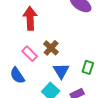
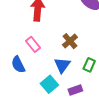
brown cross: (51, 48) -> (70, 41), moved

